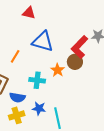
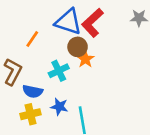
red L-shape: (80, 47) -> (93, 23), moved
brown circle: (75, 62) -> (78, 47), moved
cyan cross: (37, 80) -> (59, 71), turned -35

